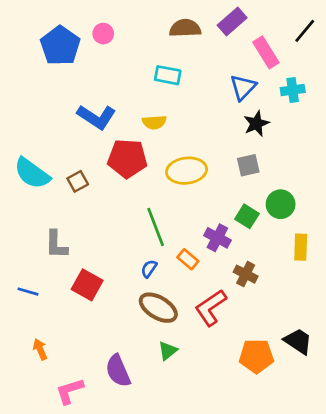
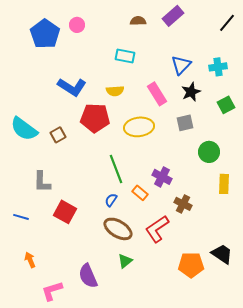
brown semicircle: (185, 28) -> (138, 21), size x0.7
pink rectangle: (266, 52) -> (157, 94), moved
green square: (247, 216) -> (226, 105), moved, turned 30

